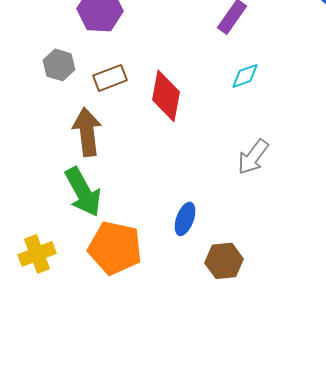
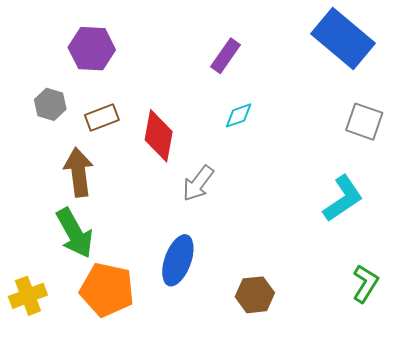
gray arrow: (253, 157) -> (198, 183), moved
blue ellipse: (185, 219) -> (178, 260), size x1.5
brown hexagon: (224, 261) -> (255, 295), moved

